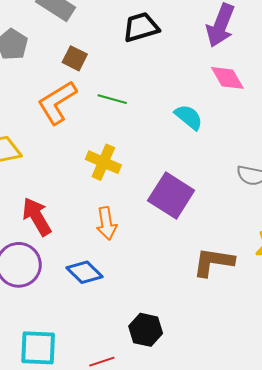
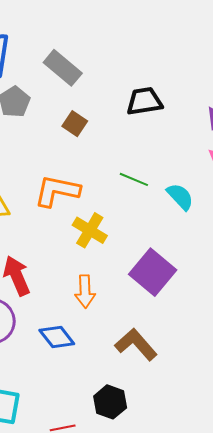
green line: (112, 99) -> (134, 179), moved
orange L-shape: (57, 102) -> (57, 191), moved, turned 36
brown L-shape: (213, 262) -> (136, 344), moved, turned 33

